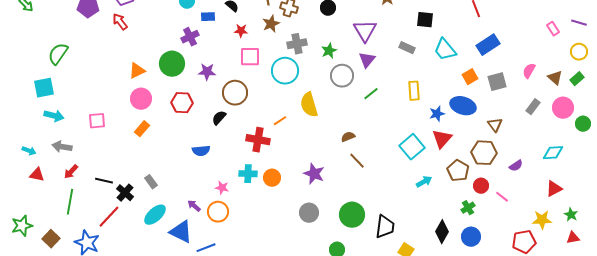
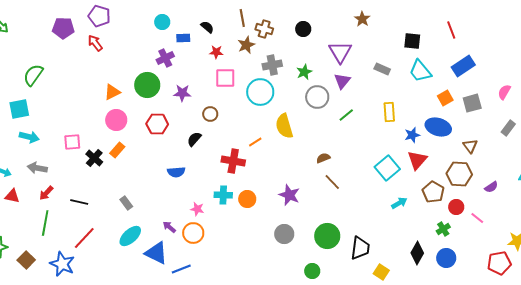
black square: (425, 20) -> (412, 41), moved
brown circle: (235, 93) -> (210, 114), size x0.6
black cross: (125, 193) -> (94, 158), moved

